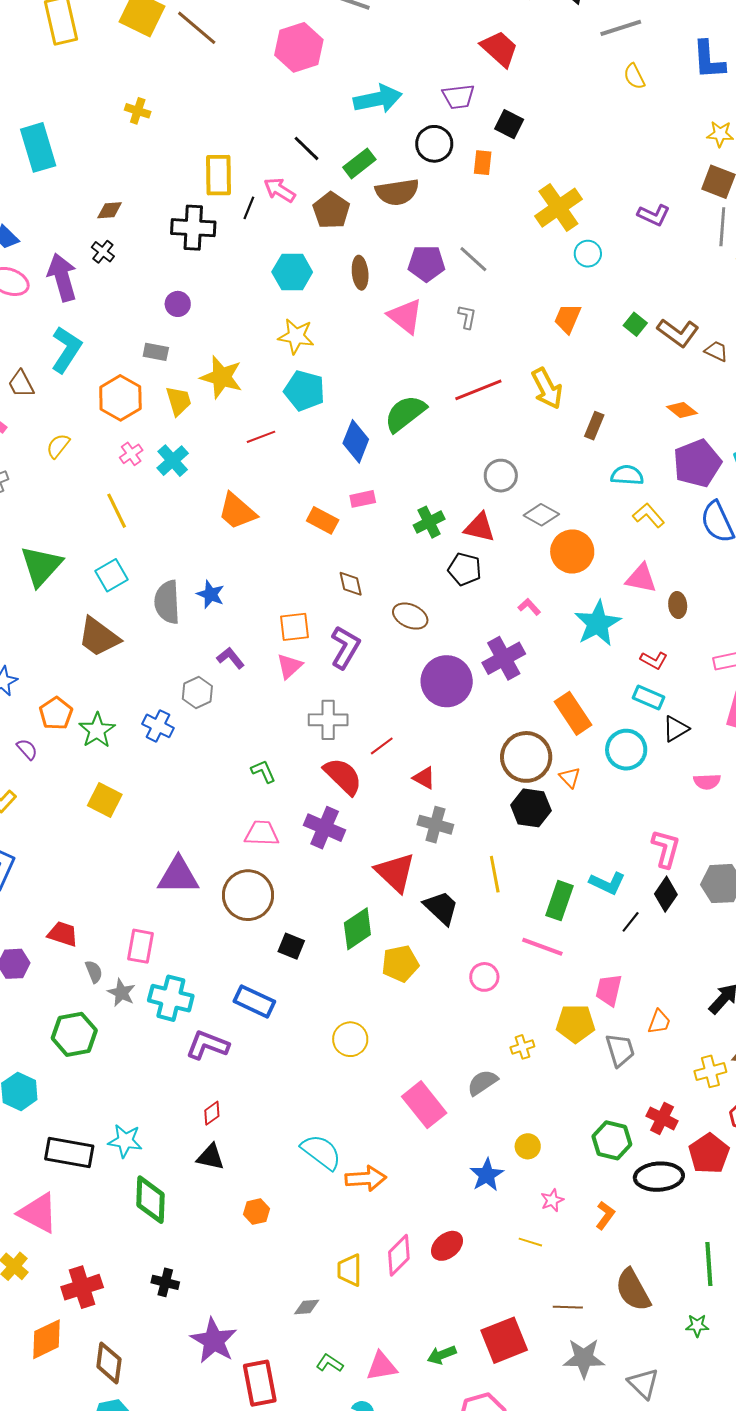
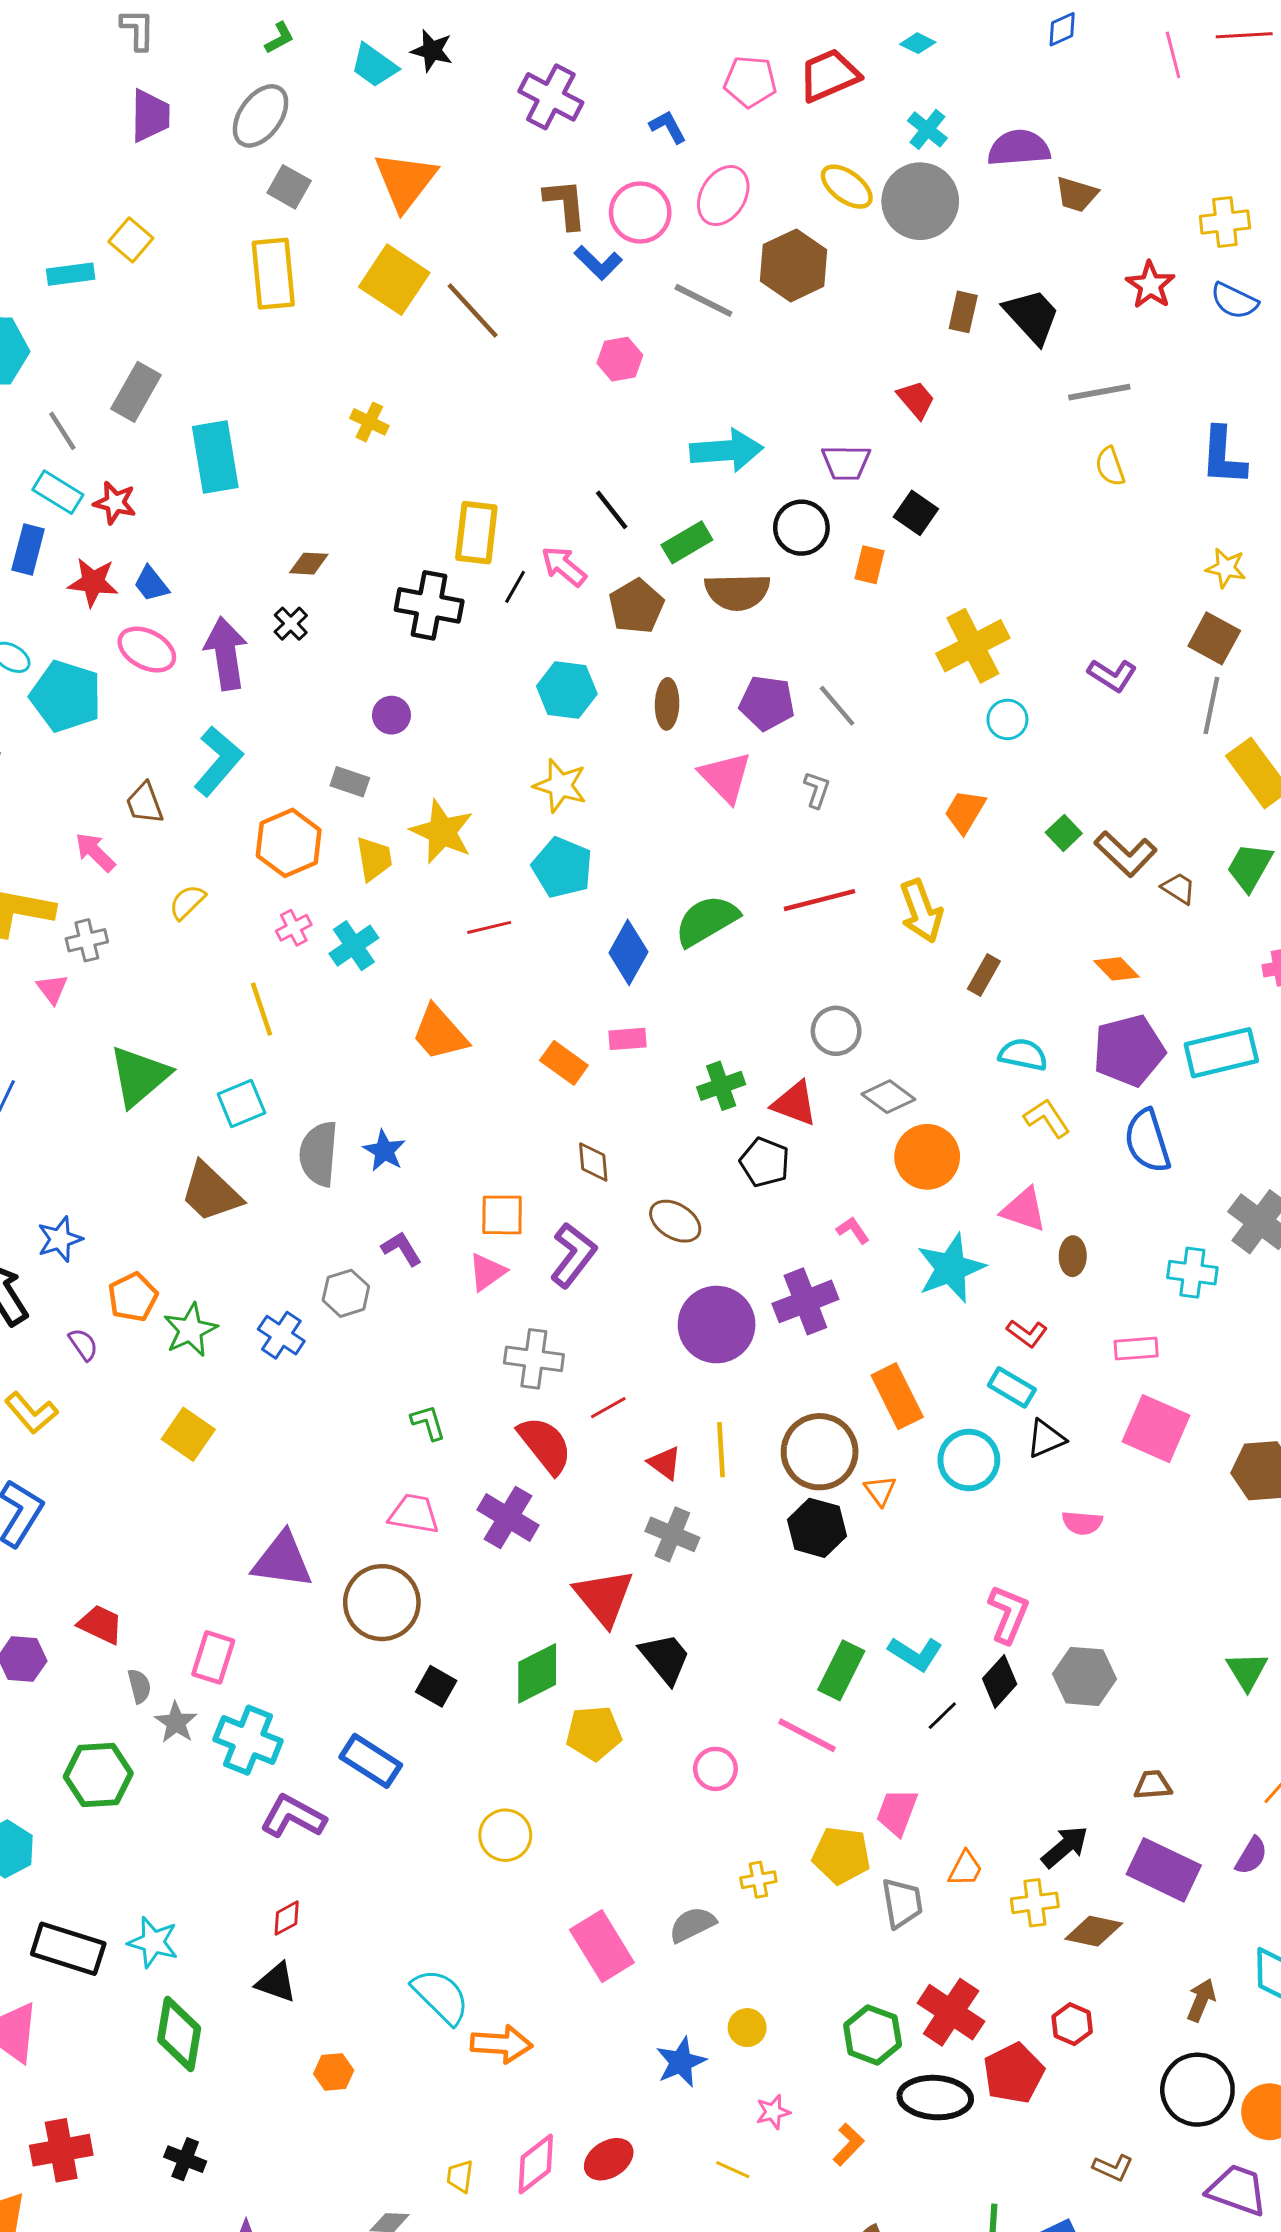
pink hexagon: (299, 47) -> (620, 359), size x0.6
red trapezoid: (499, 49) -> (916, 400), size x0.7
yellow line: (495, 874) -> (721, 1450), moved
yellow cross: (710, 1071) -> (1035, 1903), moved
red cross: (662, 1118) -> (951, 2012), size x1.4
yellow trapezoid: (350, 1270) -> (460, 2176), size x0.7

